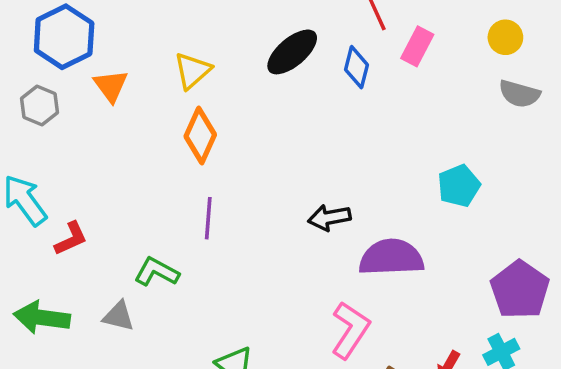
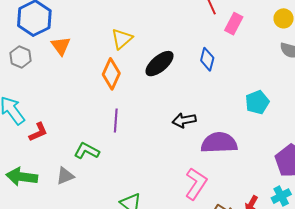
black ellipse: (292, 52) -> (160, 64), moved
blue diamond: (357, 67) -> (207, 59), moved
yellow triangle: (192, 71) -> (122, 39), moved
gray triangle: (119, 316) -> (65, 176), turned -36

